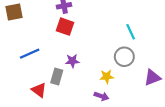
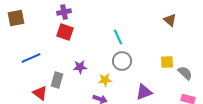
cyan line: (131, 32) -> (118, 37), moved
purple star: (72, 61) -> (80, 67), moved
purple triangle: (152, 78) -> (144, 92), moved

